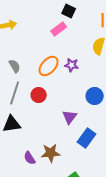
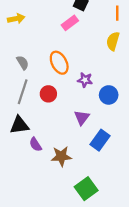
purple star: (72, 65) -> (85, 80), moved
orange ellipse: (49, 66) -> (59, 63), turned -70
purple semicircle: (30, 158) -> (35, 144), moved

